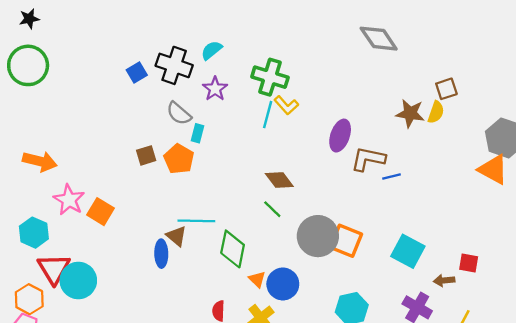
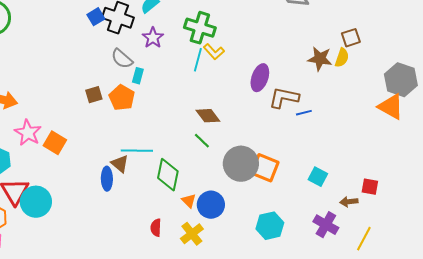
blue square: (137, 72) -> (96, 17), moved
cyan square: (408, 251) -> (318, 177), size x0.7

